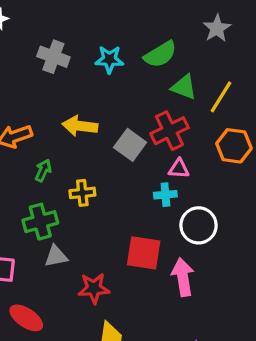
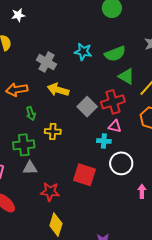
gray cross: (53, 57) -> (46, 62), moved
green arrow: (43, 170) -> (31, 114), turned 128
pink arrow: (183, 277) -> (142, 191), moved, size x0.6

